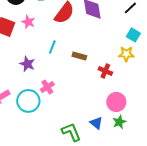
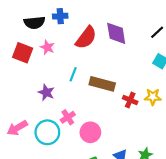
yellow star: (126, 54) -> (153, 97), moved
brown rectangle: (79, 56) -> (102, 84), size x1.6
pink circle: (116, 102) -> (90, 132), moved

